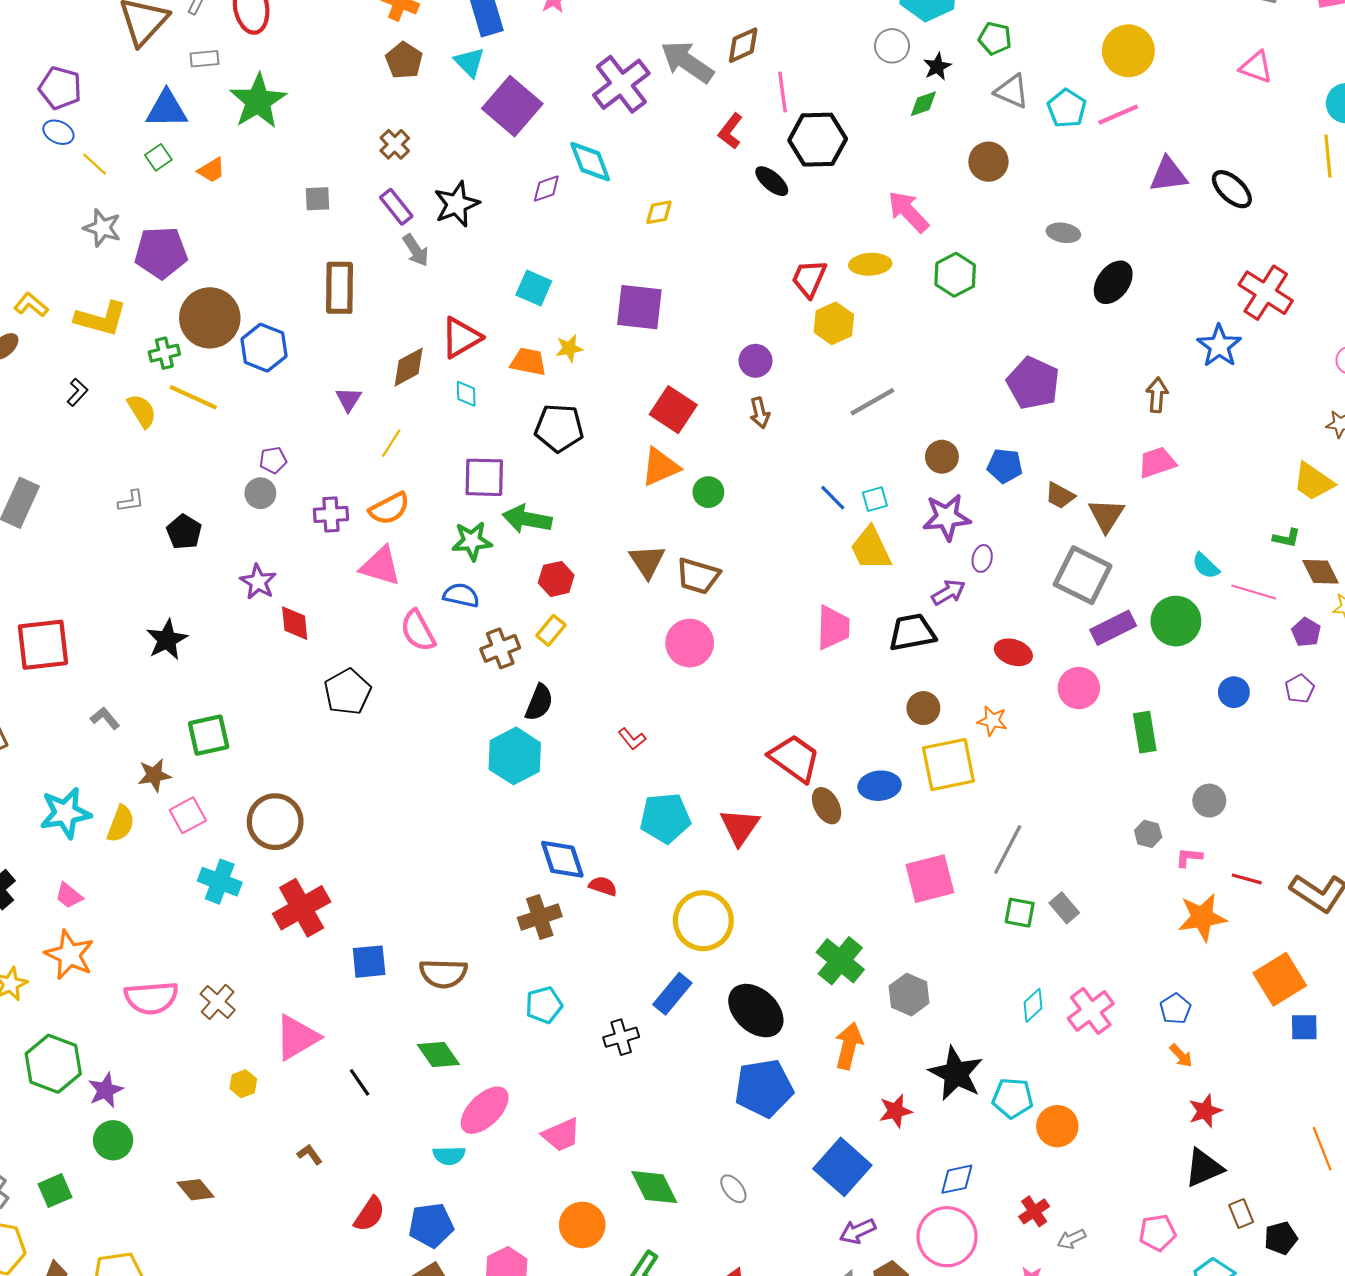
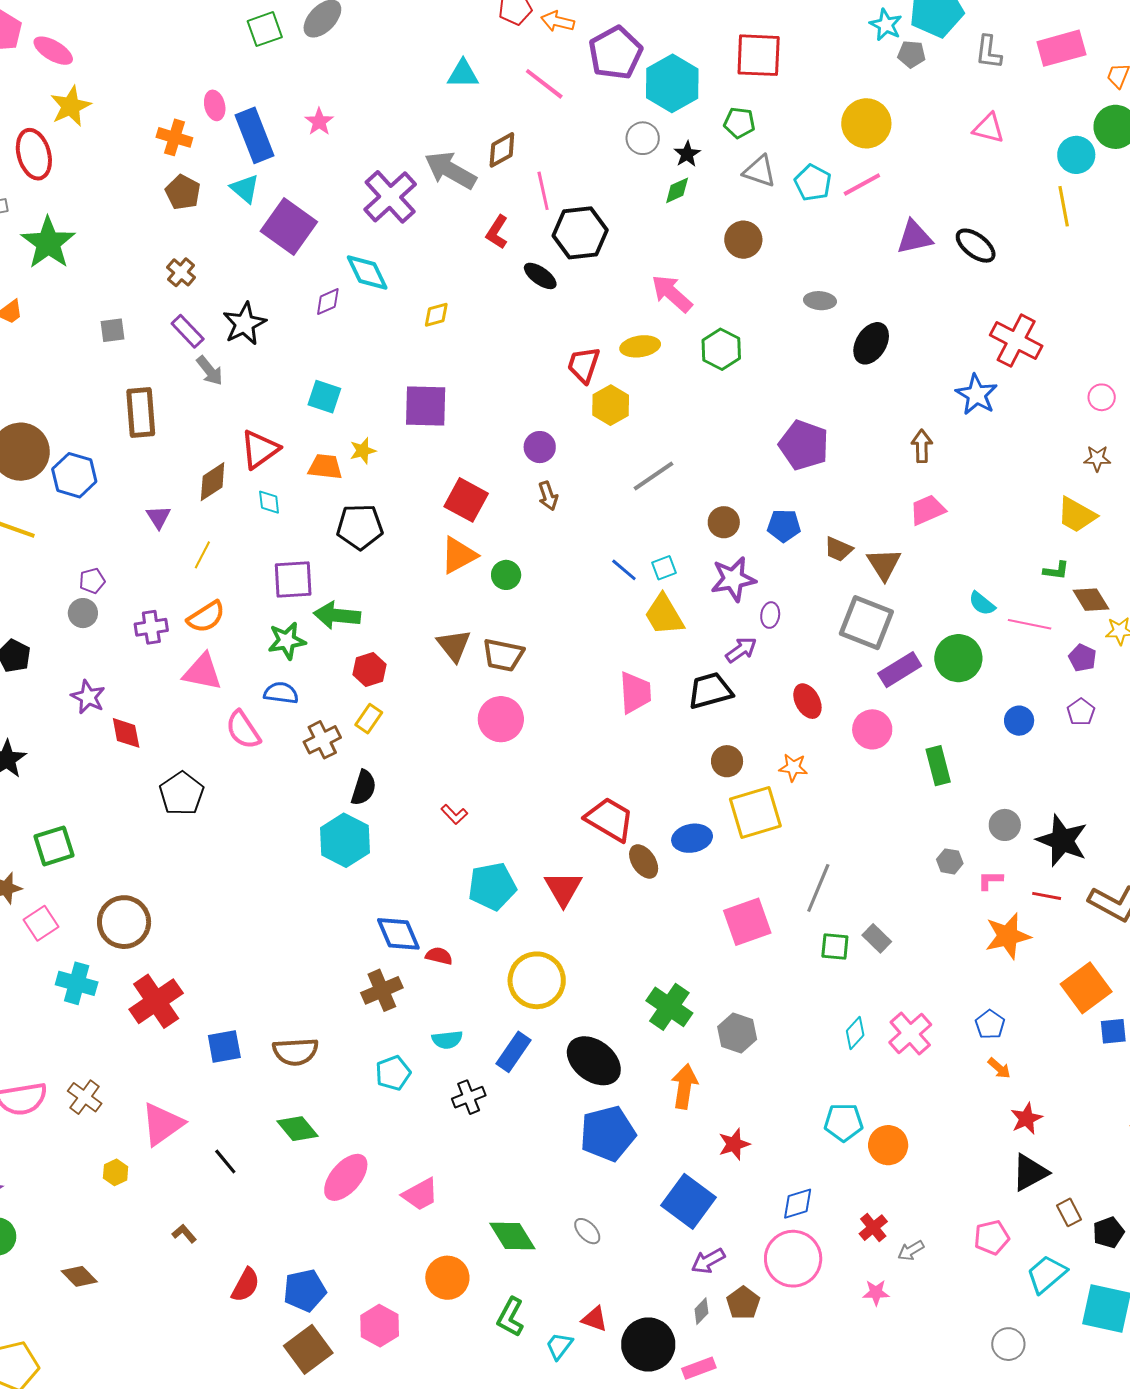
red ellipse: (1013, 652) -> (807, 701), turned 48
black star: (956, 1073) -> (1062, 840), moved
cyan semicircle: (449, 1156) -> (447, 1040), moved

